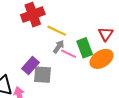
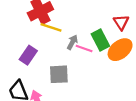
yellow line: (57, 31) -> (51, 27), moved
purple rectangle: (31, 66) -> (28, 55), moved

